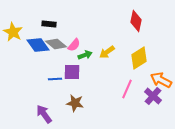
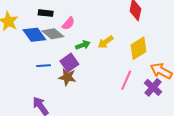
pink semicircle: (74, 45) -> (68, 23), moved
purple square: (72, 72) -> (69, 63), turned -36
blue line: (55, 79) -> (44, 66), moved
brown star: (75, 103) -> (67, 77), moved

